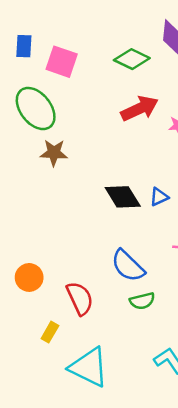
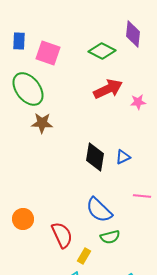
black diamond: (123, 197) -> (95, 157), turned 40
yellow rectangle: (50, 332) -> (84, 256), moved

